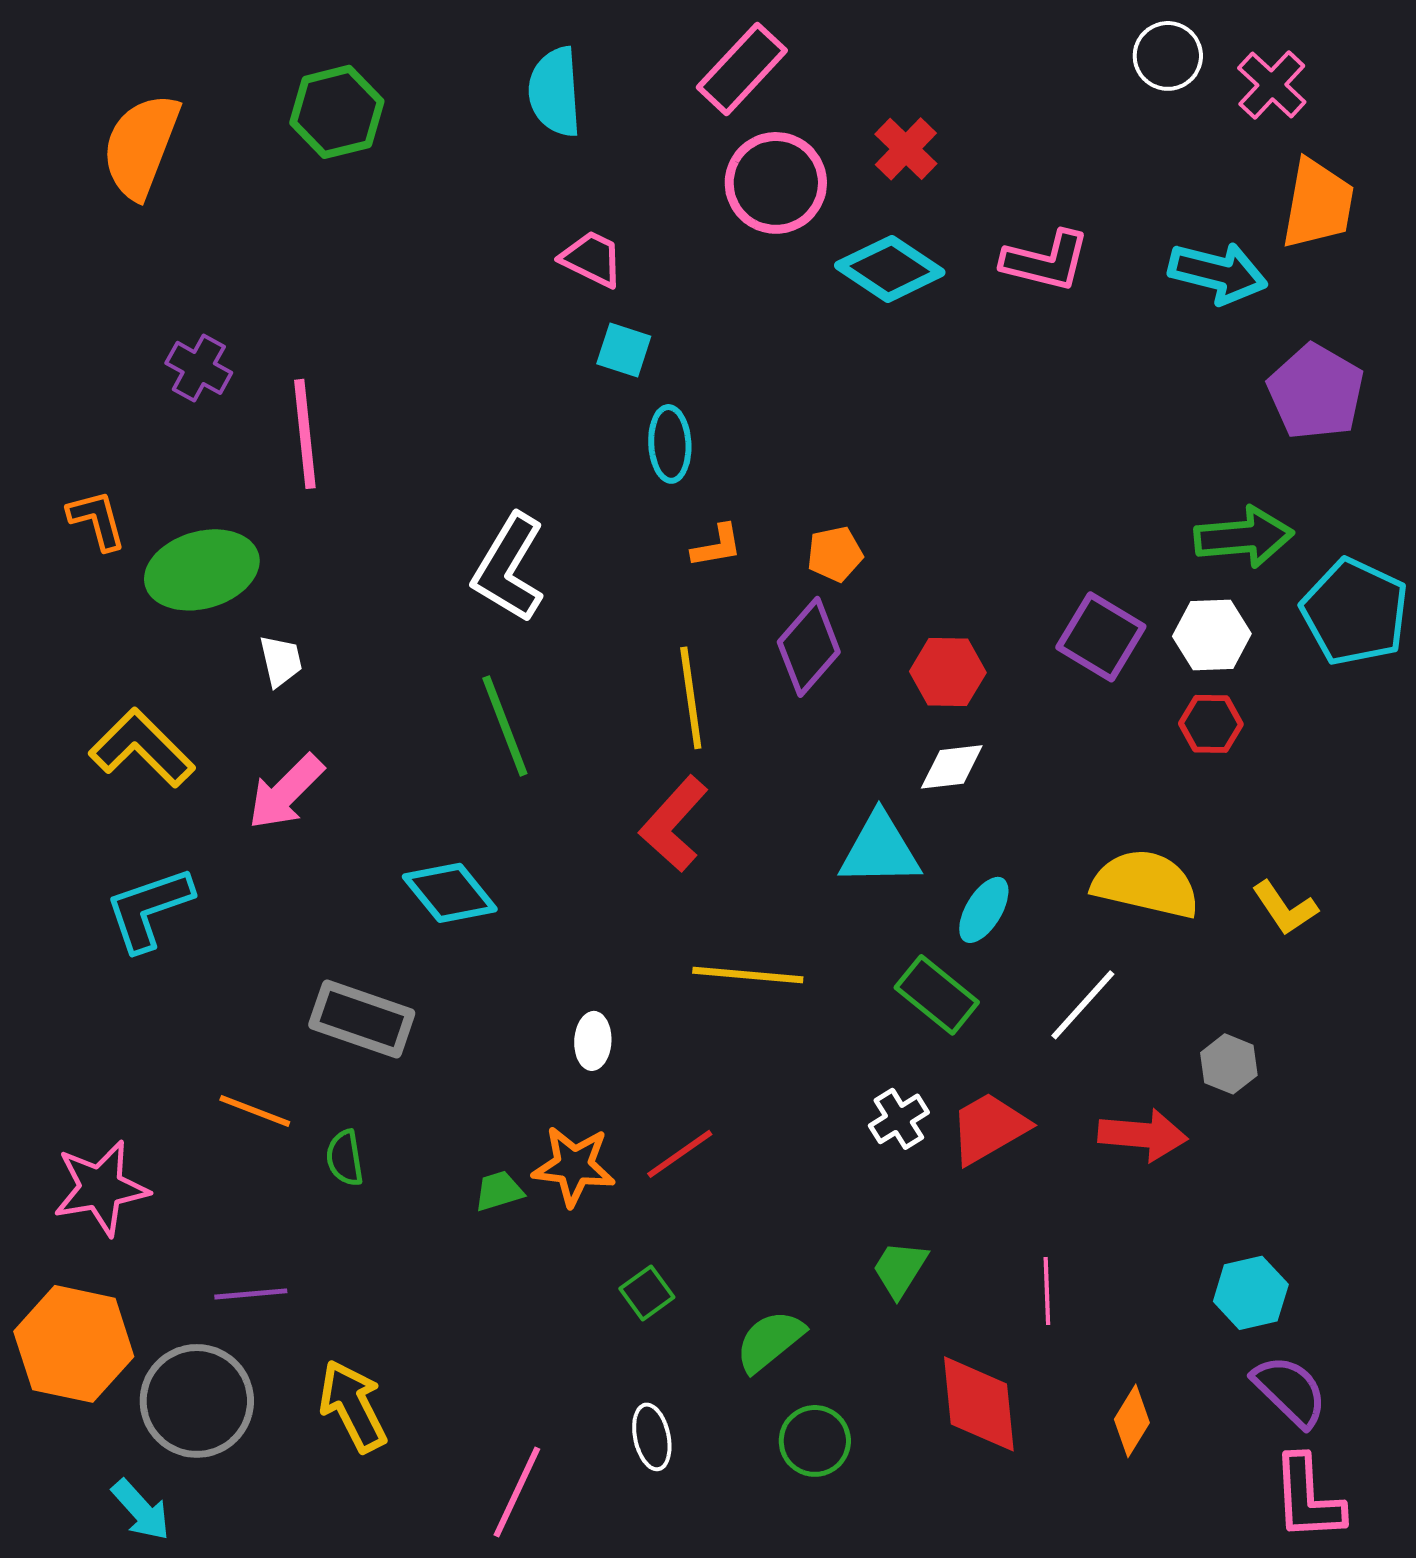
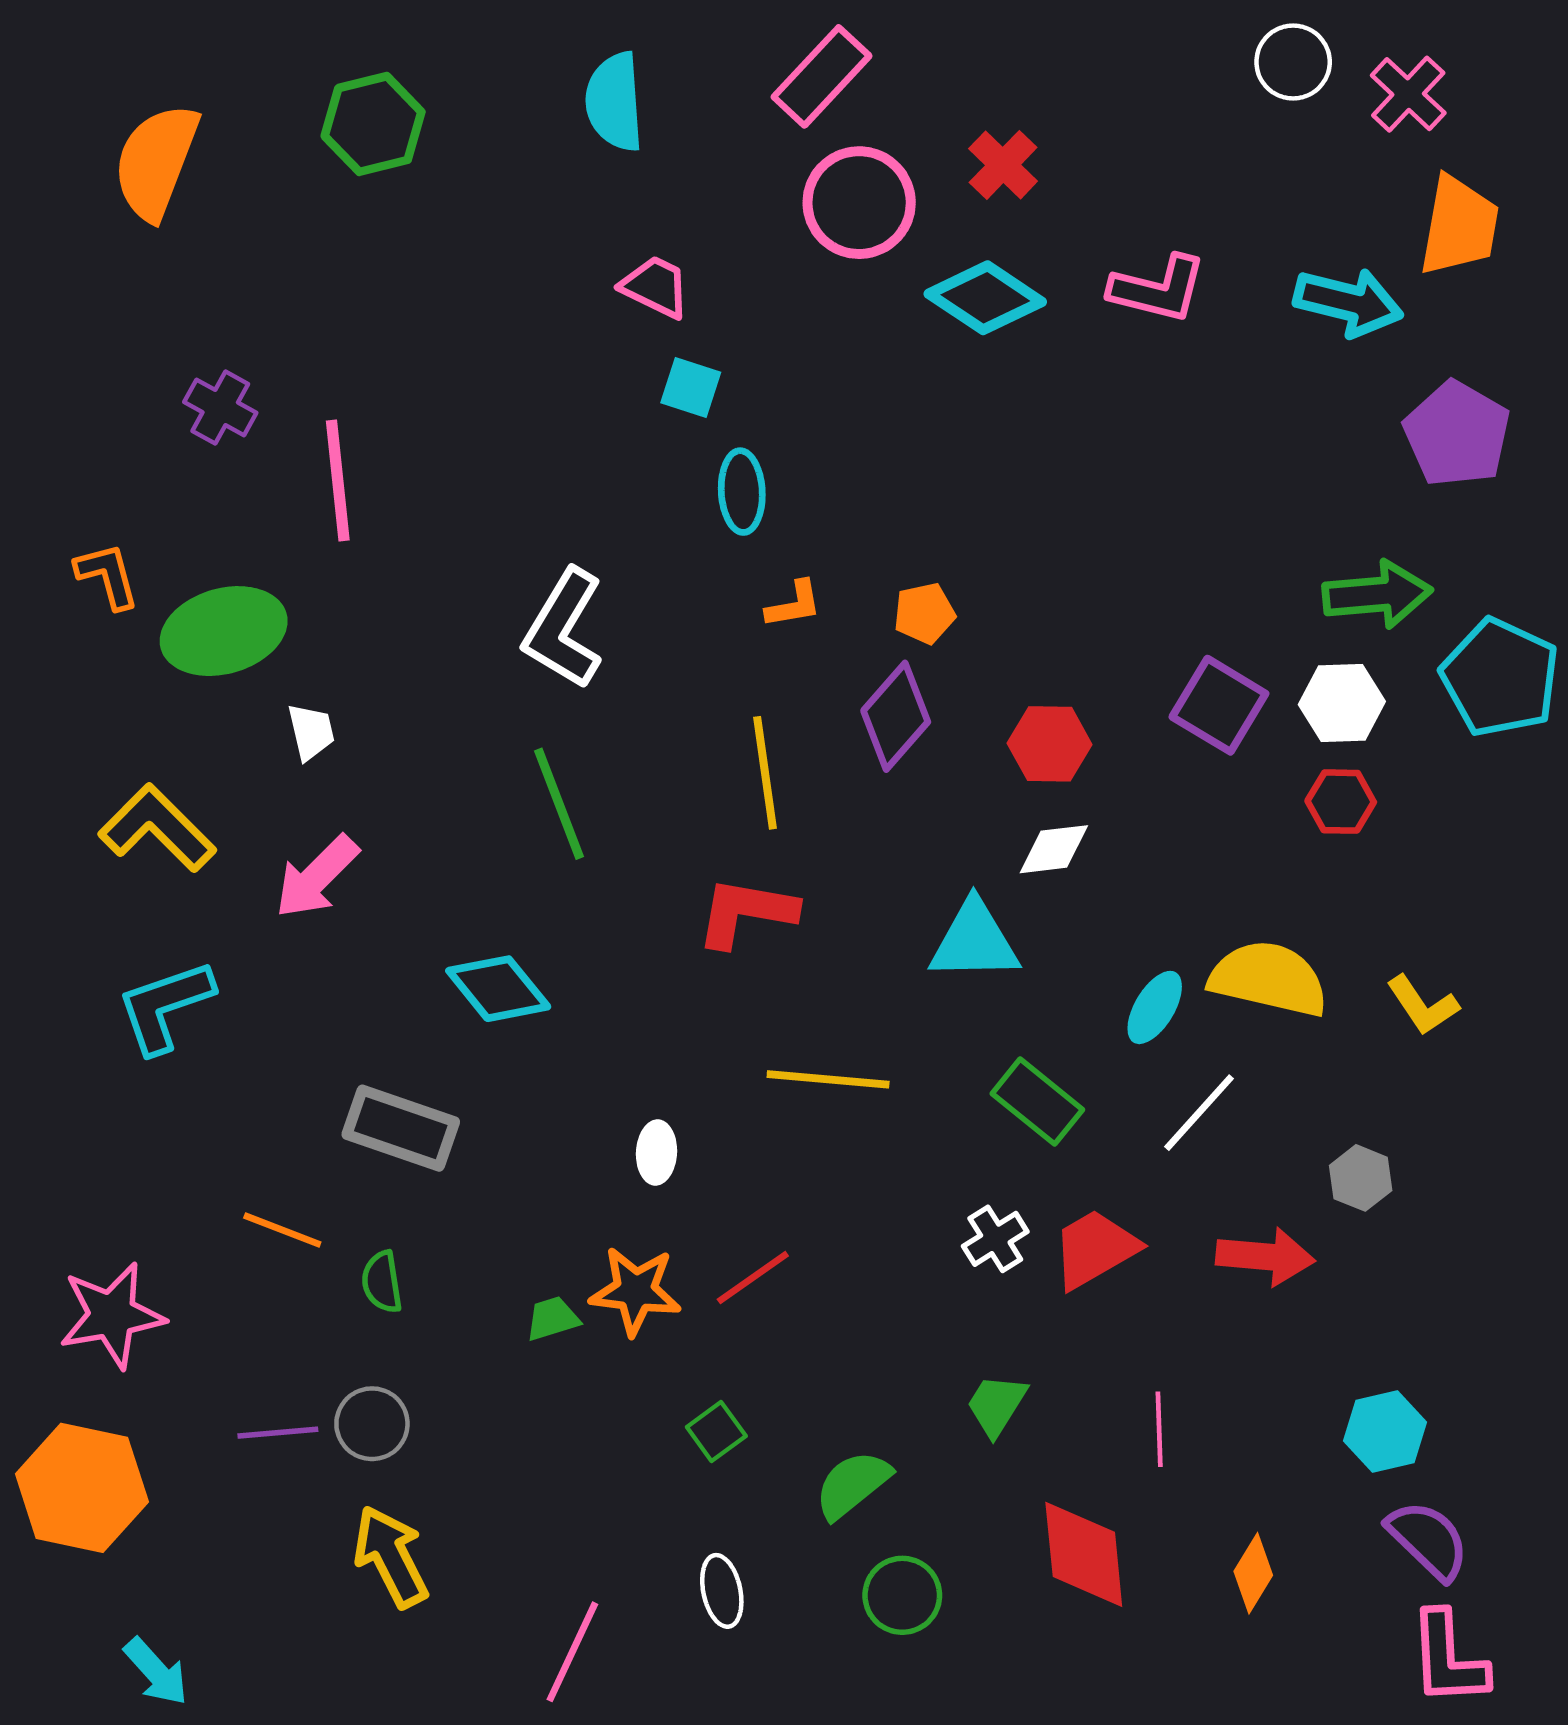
red L-shape: (674, 824) -> (746, 912), turned 58
cyan ellipse: (984, 910) -> (1155, 1007), moved
gray circle: (197, 1401) -> (372, 1424), moved, size x0.6

